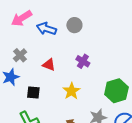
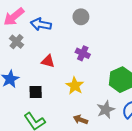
gray circle: (74, 25) -> (81, 17), moved
gray cross: (20, 55) -> (17, 42), moved

